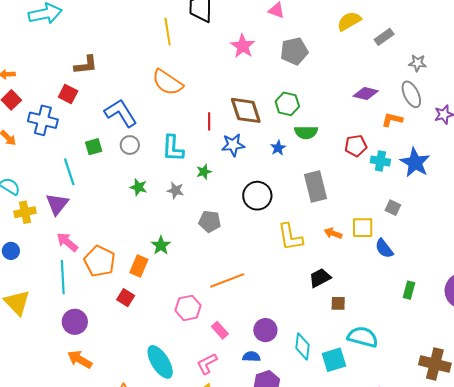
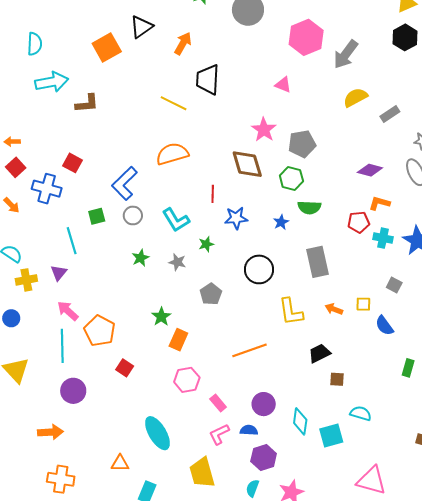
yellow line: (168, 32) -> (174, 103), turned -56
pink star: (243, 46) -> (264, 130), moved
gray pentagon: (294, 51) -> (302, 144), moved
brown L-shape: (86, 65) -> (87, 104), moved
orange semicircle: (167, 82) -> (172, 154), turned 128
brown diamond: (246, 110) -> (247, 164), moved
blue L-shape: (121, 113) -> (125, 183), turned -104
orange L-shape: (392, 120) -> (379, 203), moved
cyan L-shape: (173, 148) -> (176, 220), turned -36
green star: (139, 187) -> (140, 258), turned 30
purple triangle: (57, 204) -> (59, 273), size x0.7
gray pentagon: (210, 221) -> (211, 294), turned 30
yellow square: (363, 228) -> (363, 304), size x0.7
orange rectangle: (139, 266) -> (178, 340), moved
orange line: (227, 280) -> (249, 350), moved
cyan semicircle: (363, 337) -> (361, 413), size x0.7
orange arrow: (80, 359) -> (50, 432), moved, turned 145
pink L-shape: (207, 364) -> (219, 434), moved

